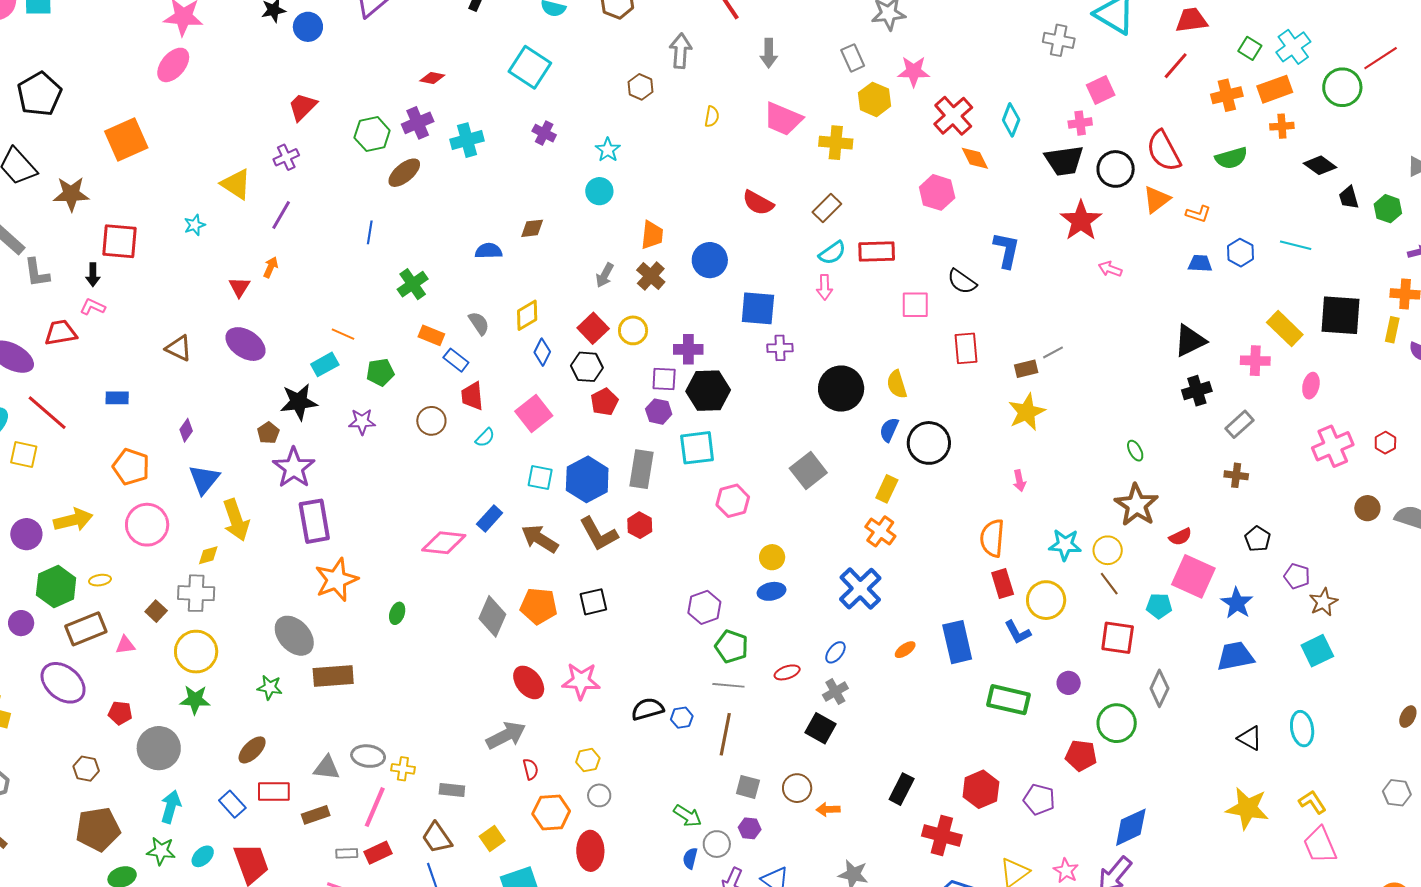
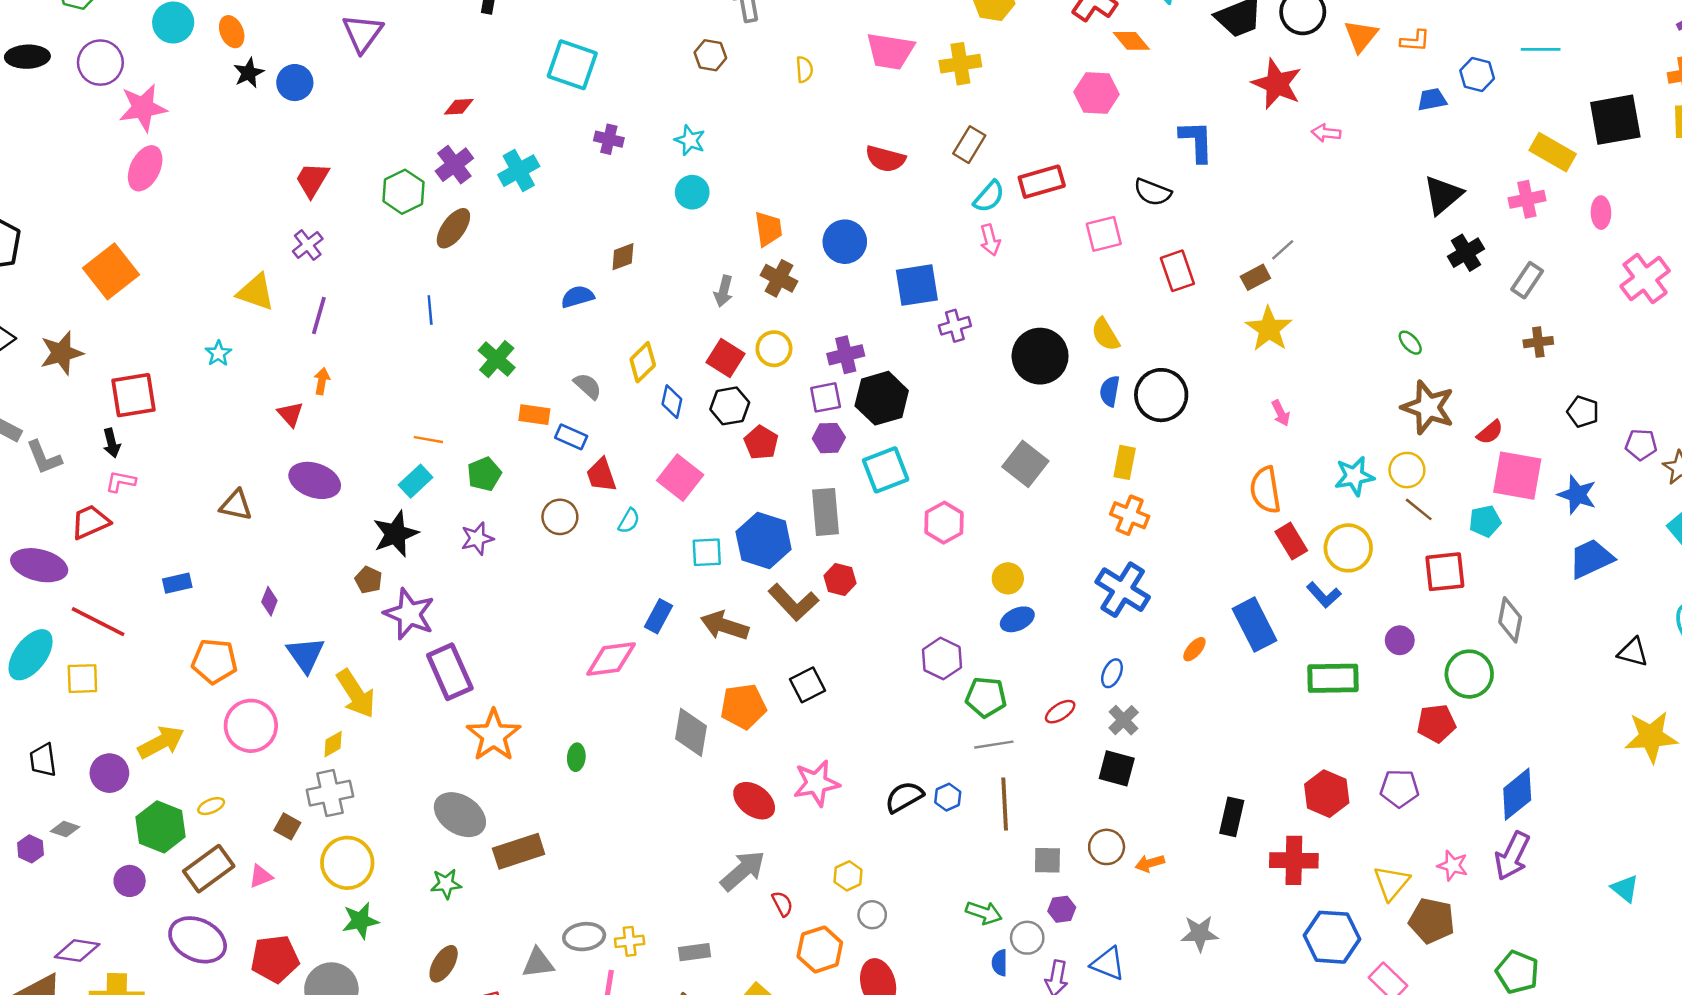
red pentagon: (120, 713) -> (275, 959), size x1.6

